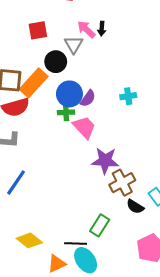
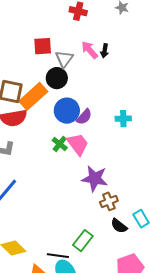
gray triangle: (74, 45) -> (64, 59), moved
green cross: (66, 112) -> (60, 144), moved, turned 35
brown cross: (122, 183) -> (109, 201), size x0.7

